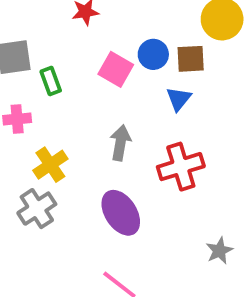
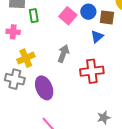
gray cross: (37, 209) -> (15, 79), turned 36
purple ellipse: (121, 213) -> (44, 88), moved

